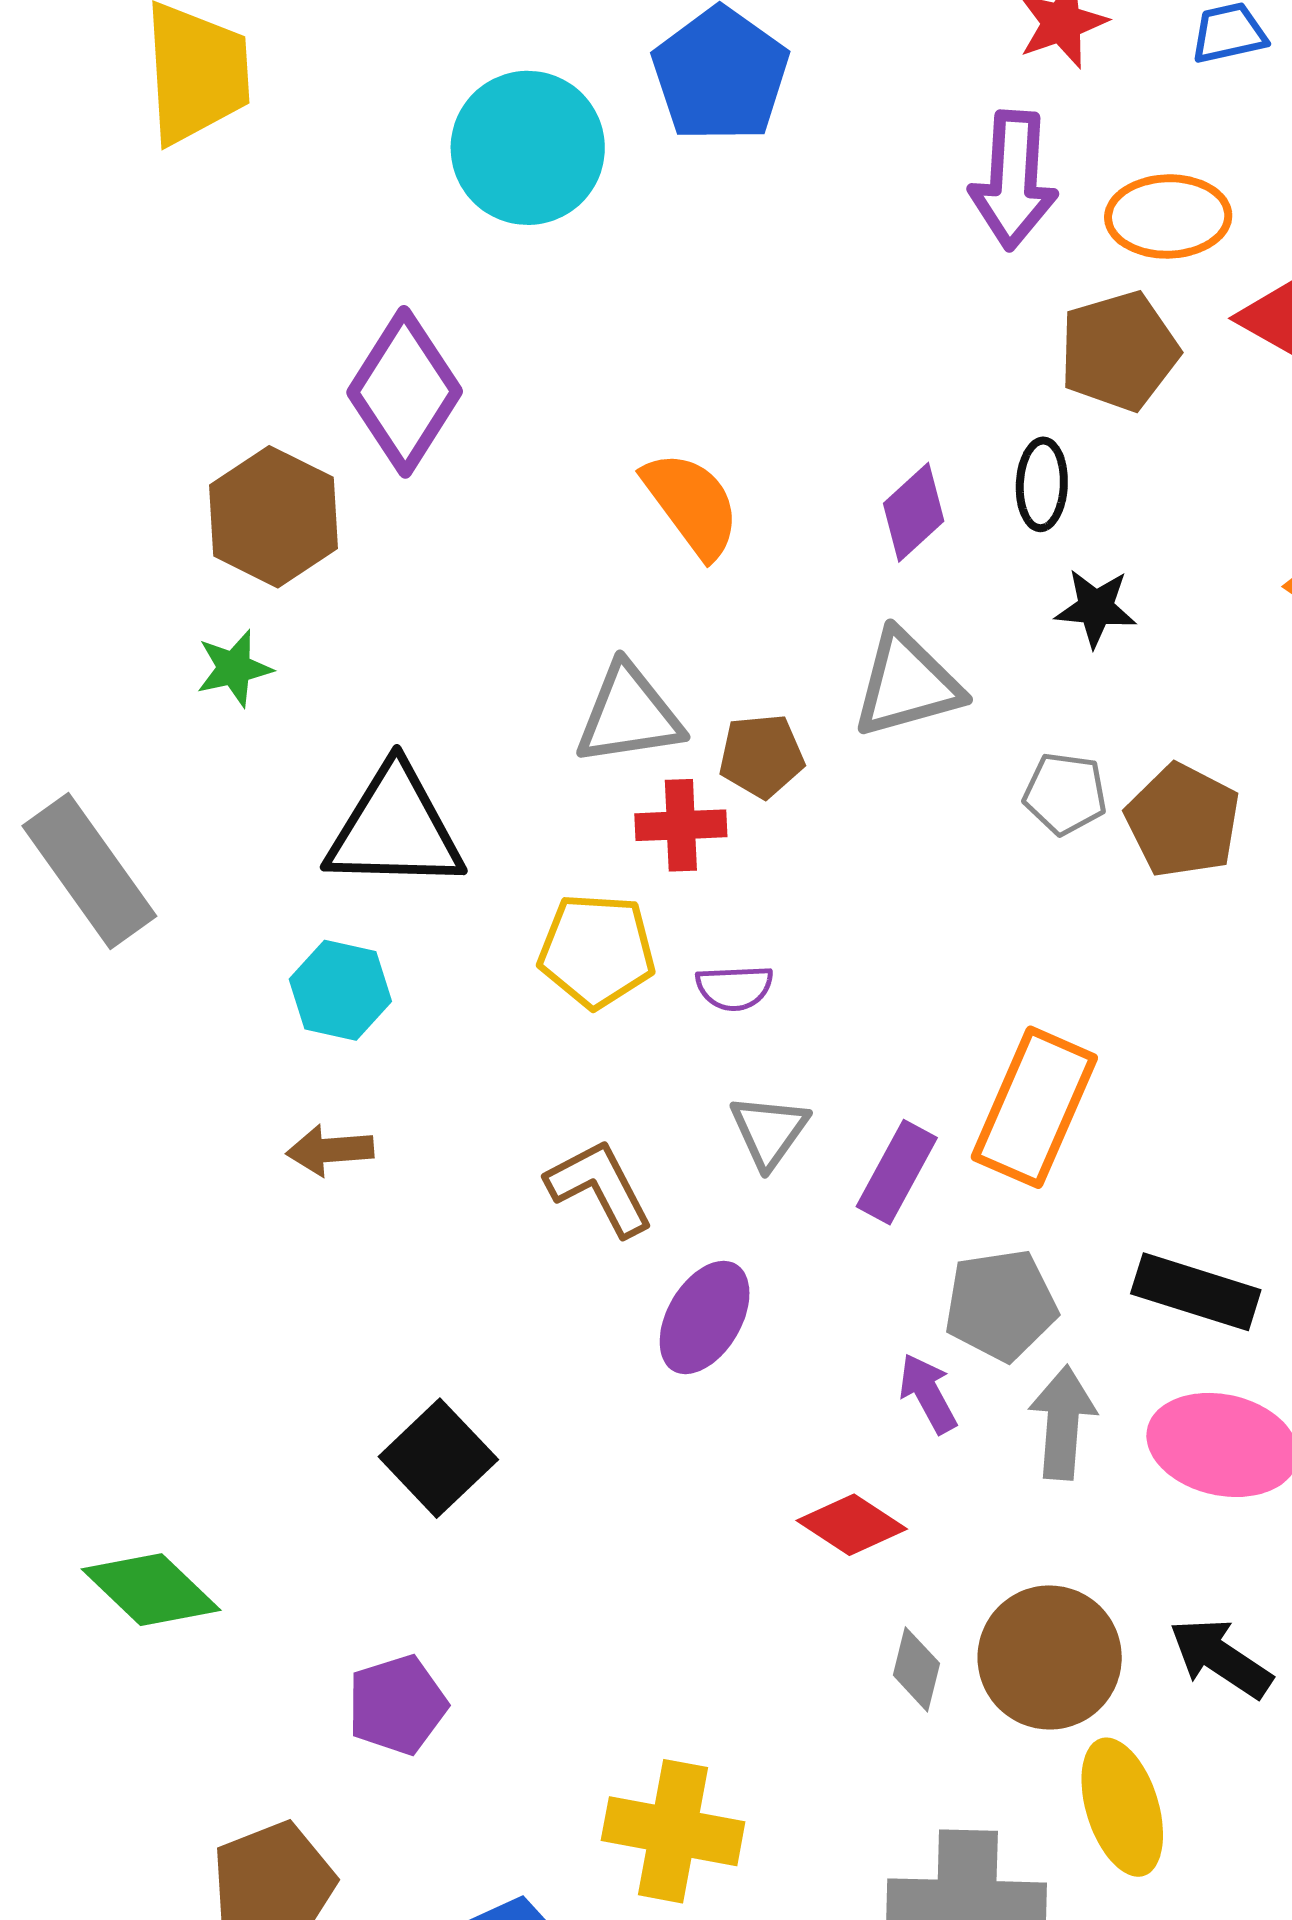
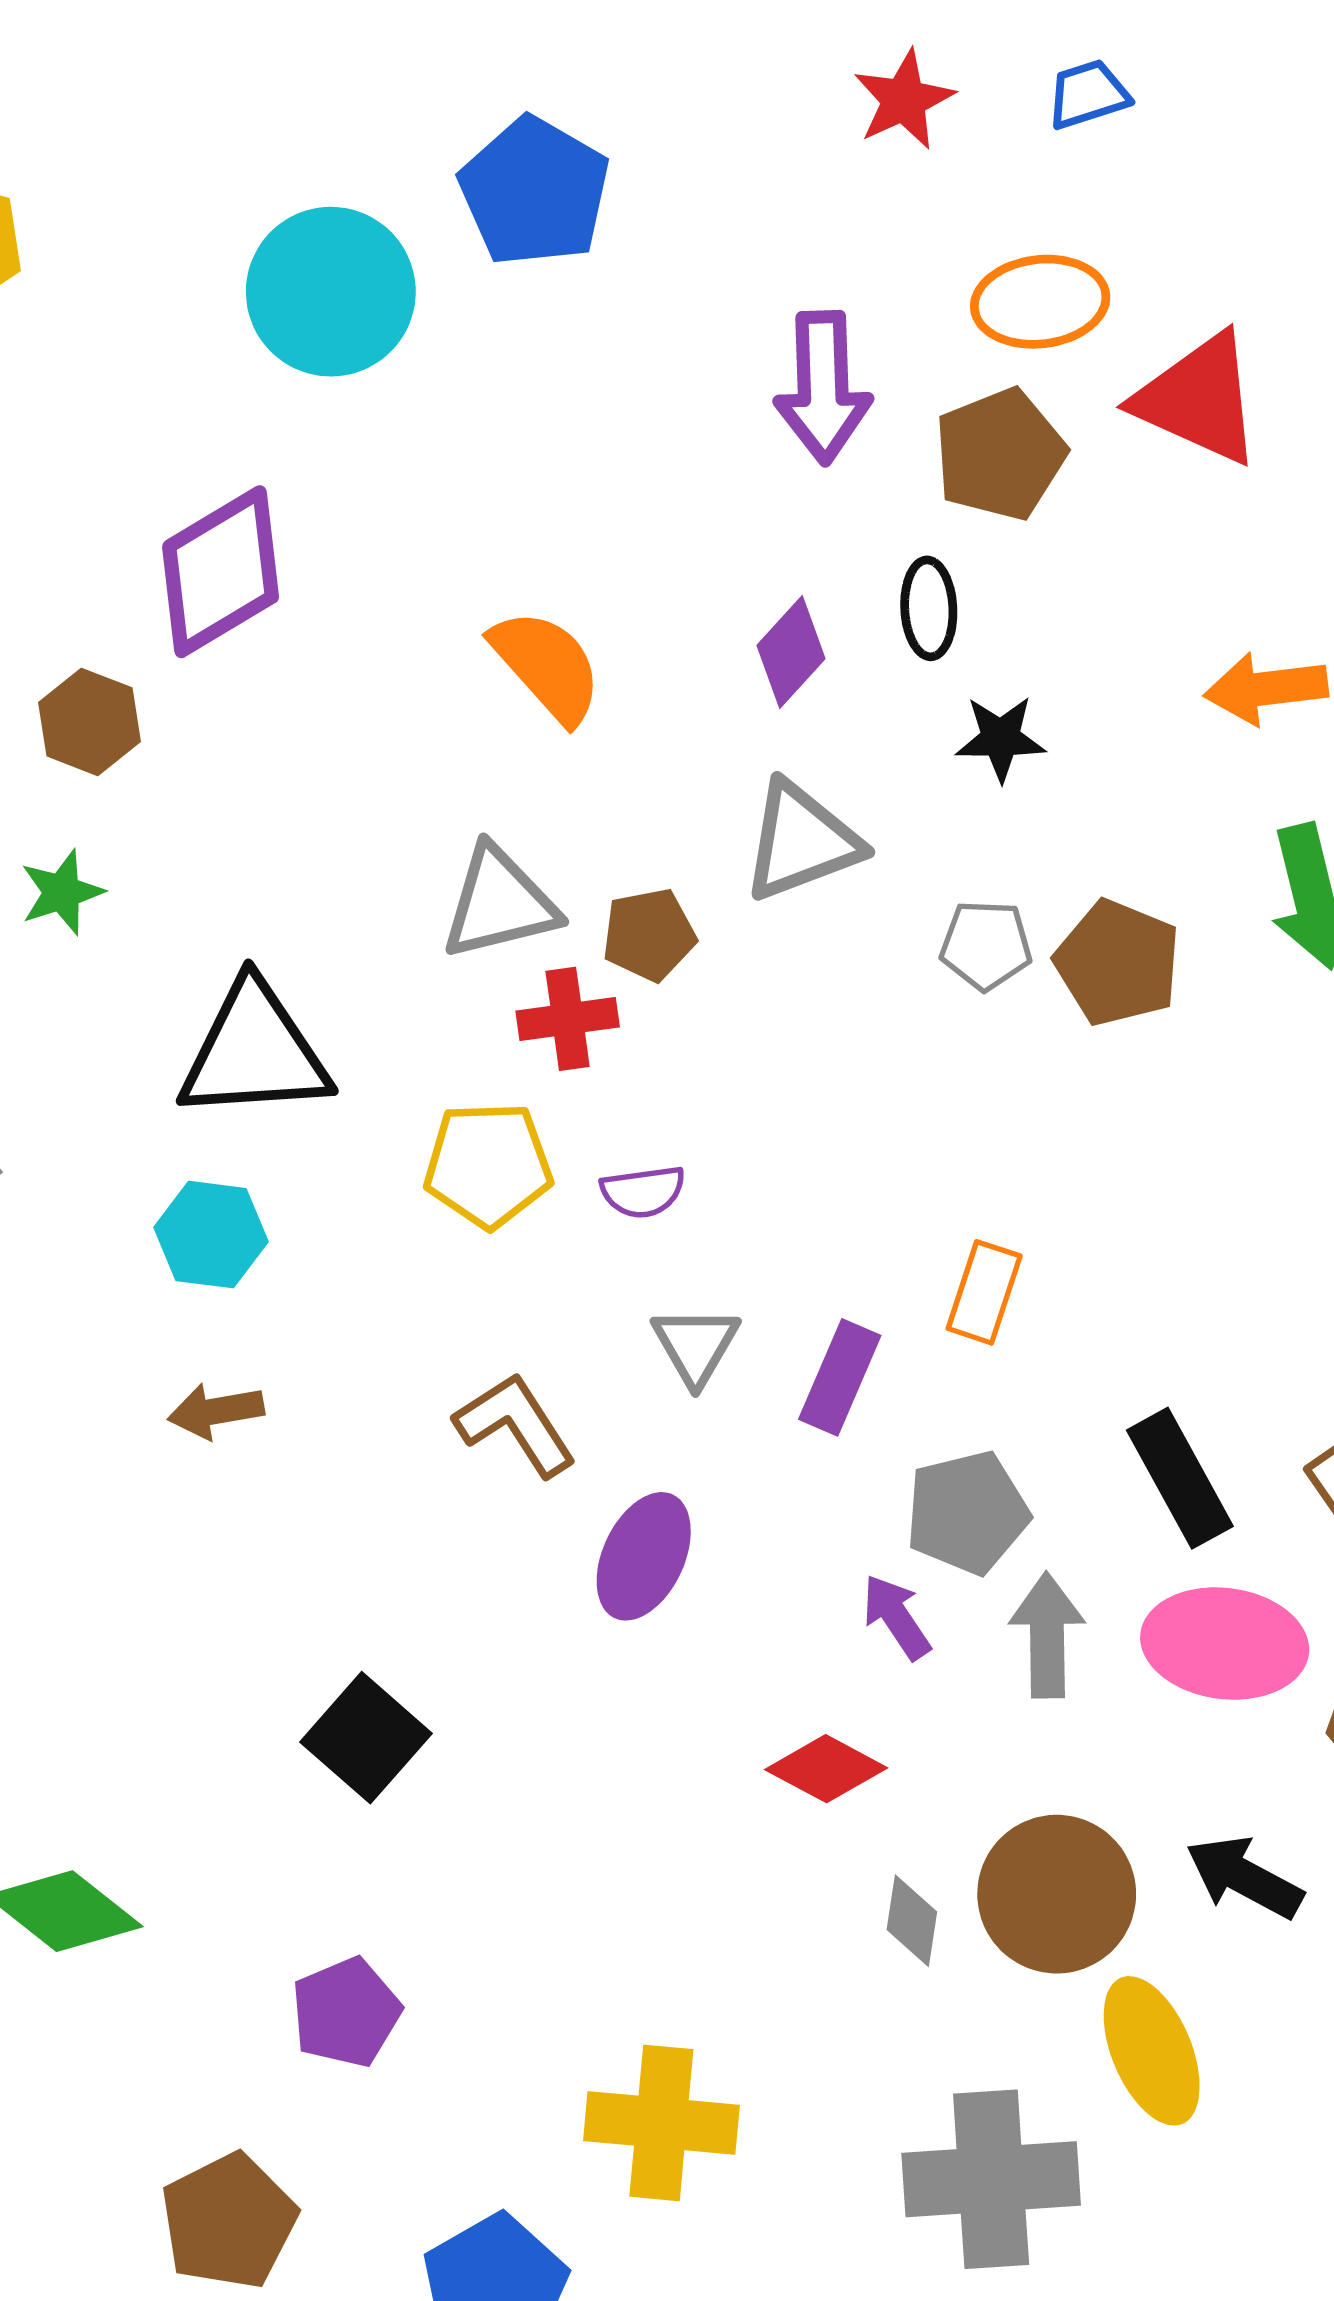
purple arrow: (1013, 180) -> (823, 387), moved
purple diamond: (405, 392) -> (221, 572), turned 32
brown hexagon: (274, 517) -> (90, 722), size x0.7
orange rectangle: (1034, 1107) -> (984, 1292), size x0.6
black rectangle: (1196, 1292) -> (1180, 1478), turned 49

